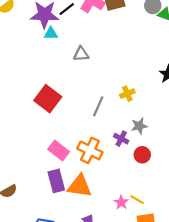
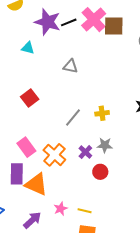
cyan triangle: (51, 33) -> (28, 48), moved
red square: (48, 99) -> (30, 98), size x0.7
yellow line: (137, 200) -> (85, 211), turned -32
pink star: (121, 202) -> (61, 209), moved

